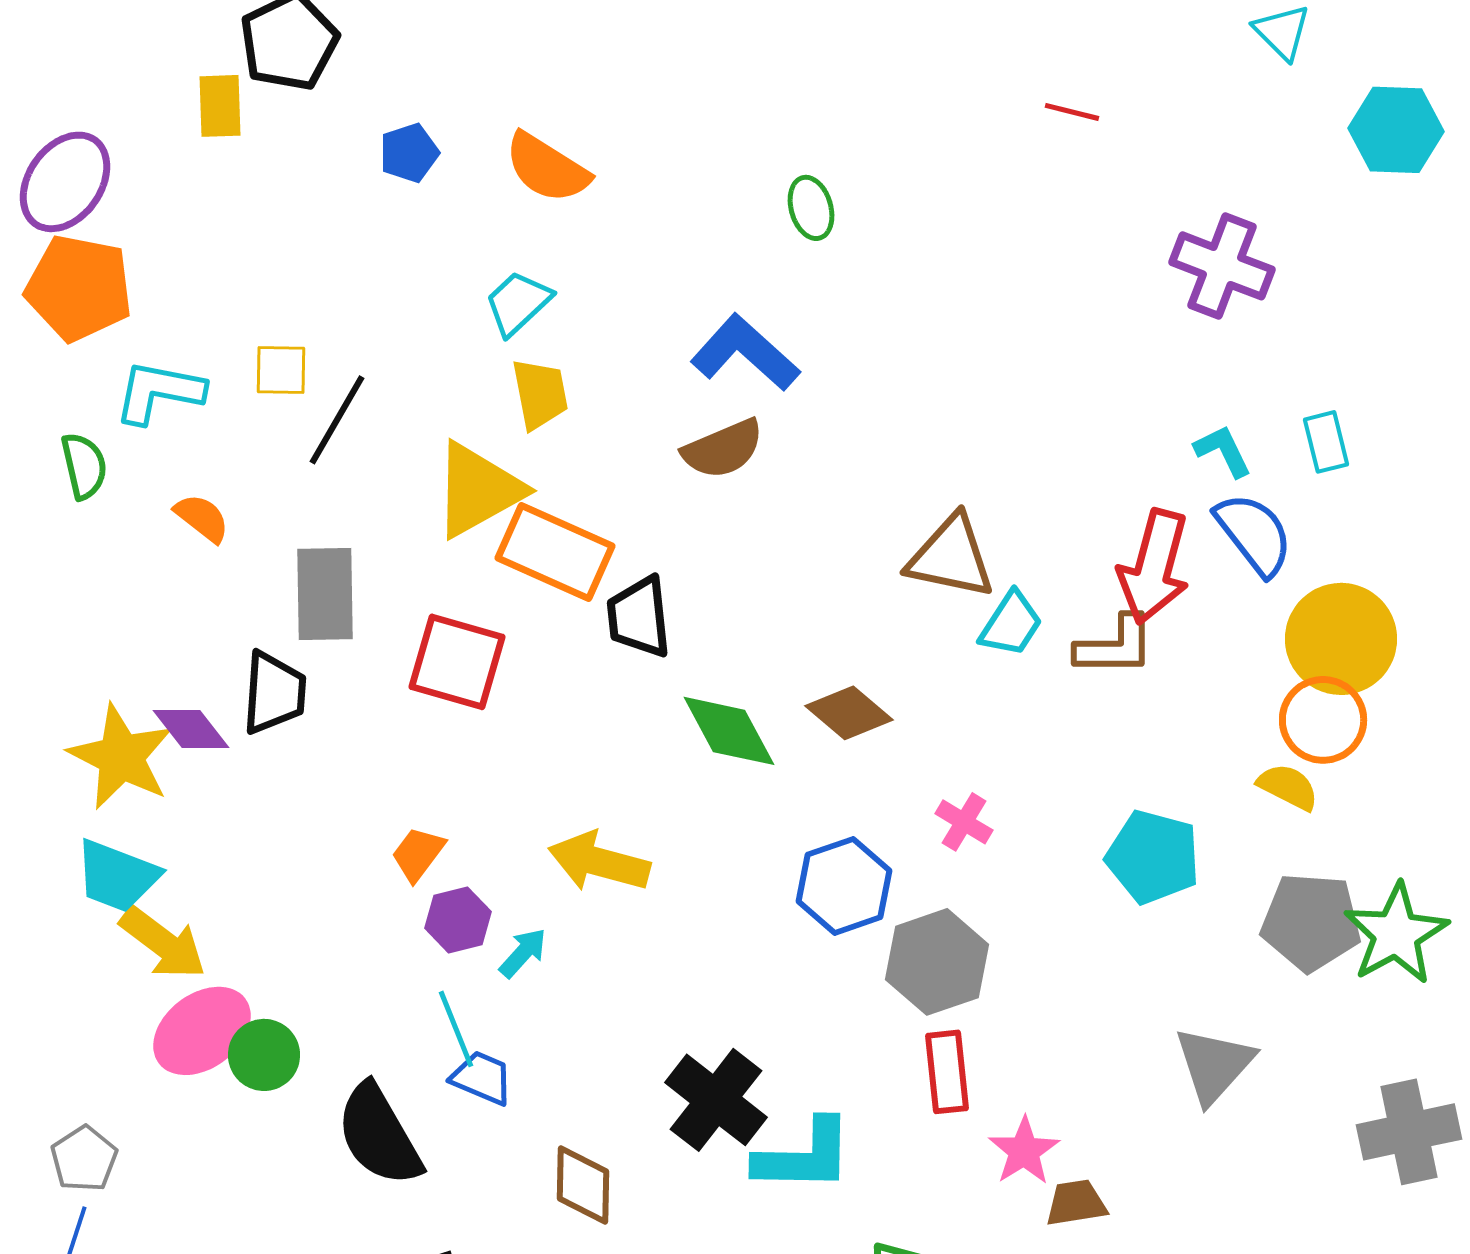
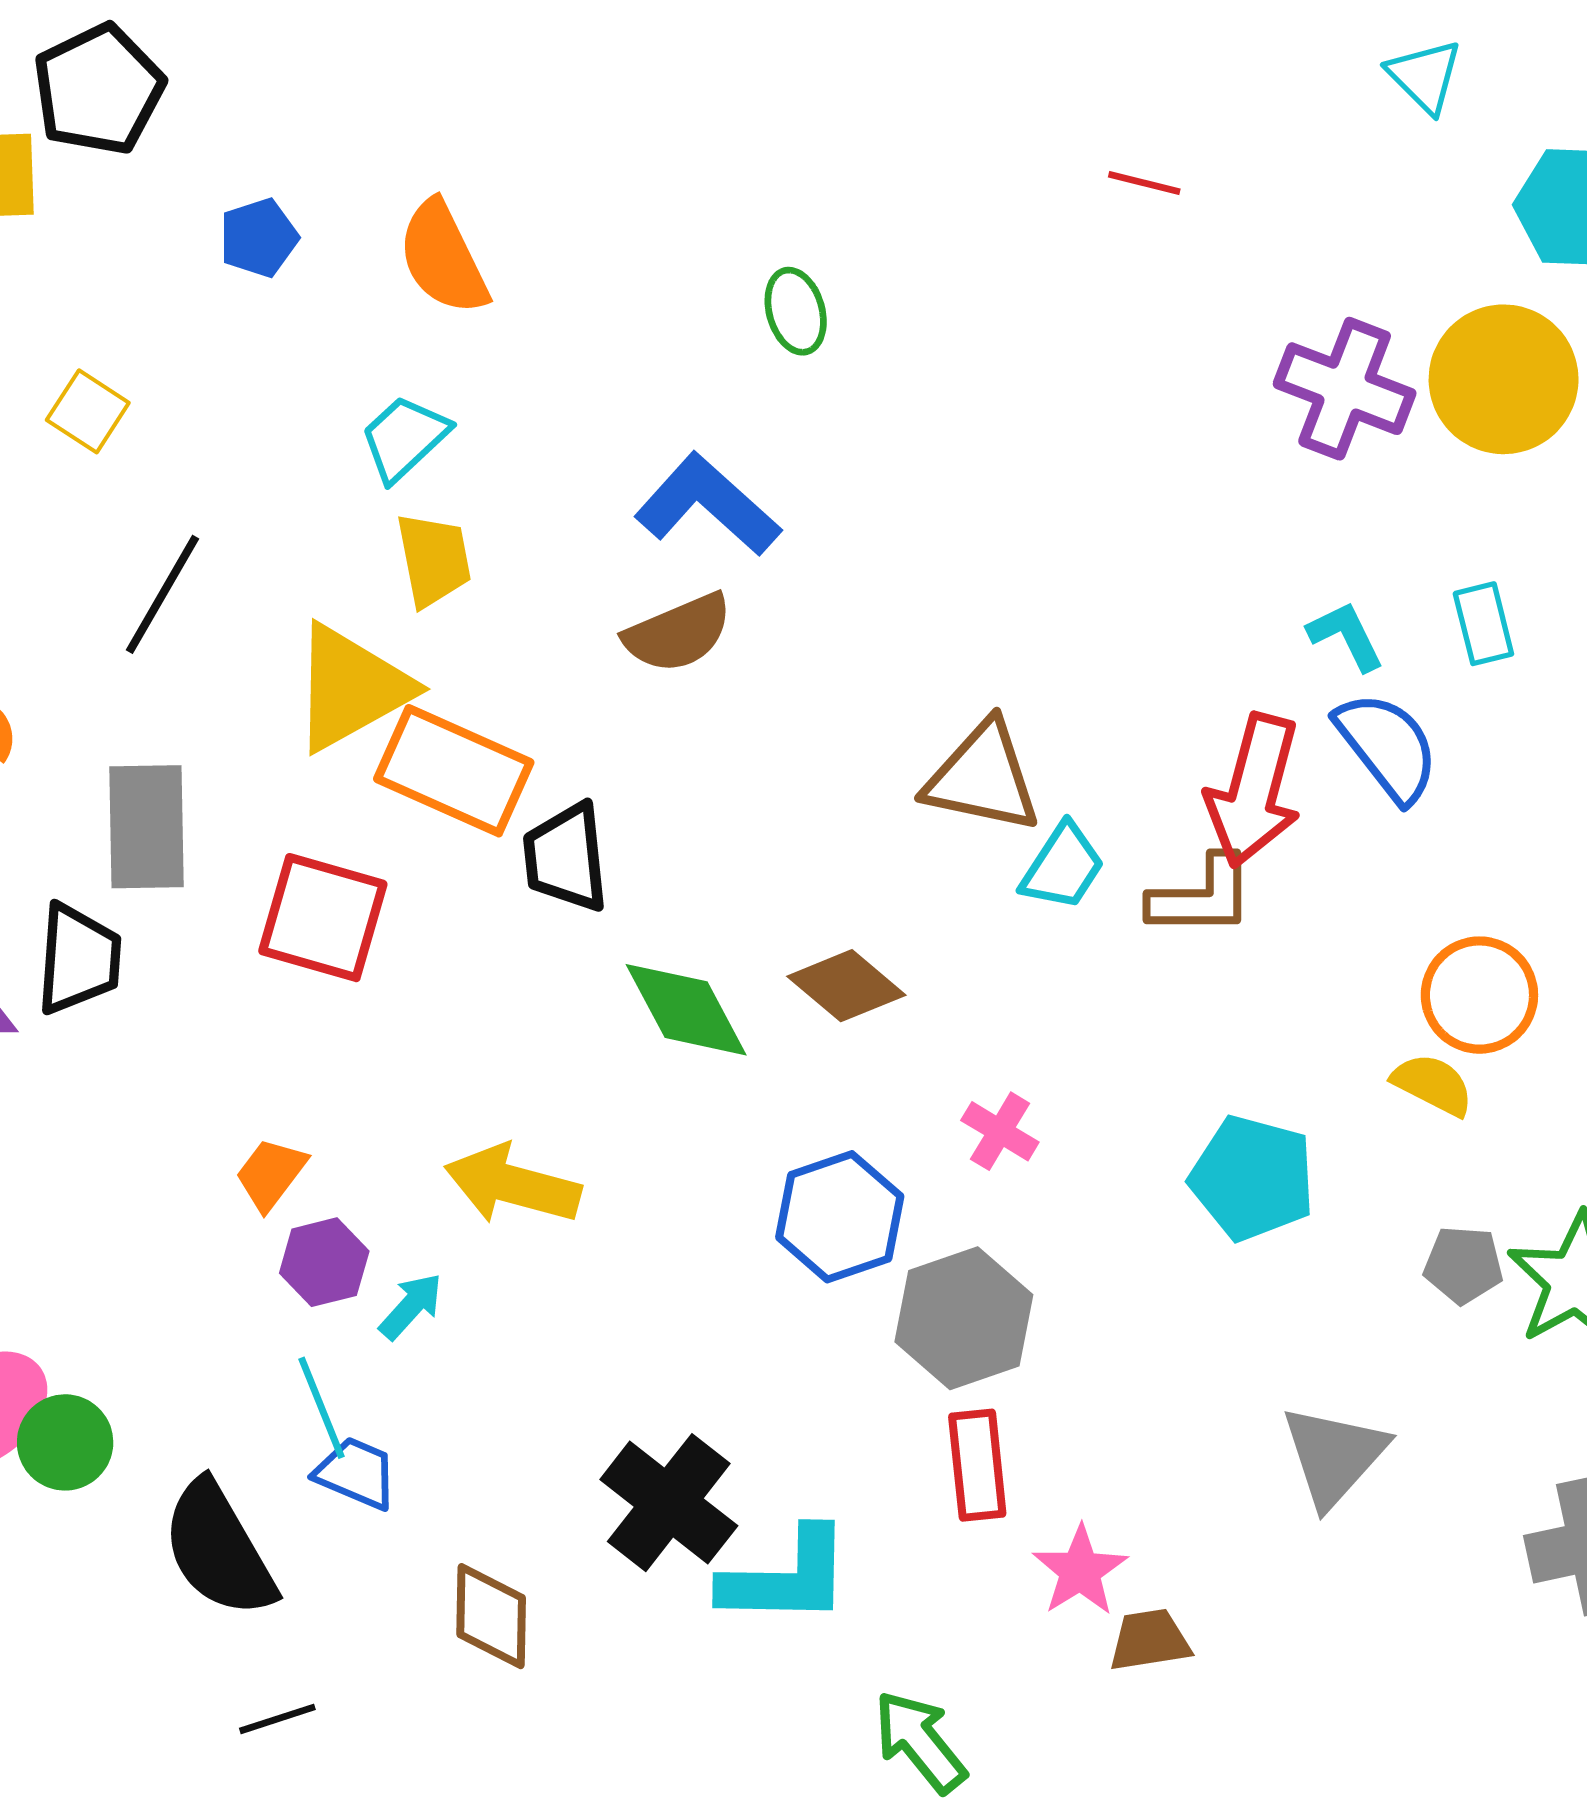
orange semicircle: (547, 168) -> (443, 258), turned 32
yellow square: (281, 370) -> (88, 411), moved, turned 32
yellow circle: (1341, 639) -> (1504, 379), moved
gray pentagon: (1311, 922) -> (1463, 1265), size x0.6

